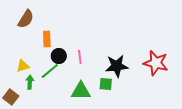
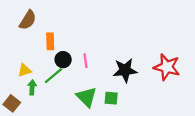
green square: (106, 84) -> (111, 98), moved
green triangle: (81, 91) -> (87, 97), turned 45

